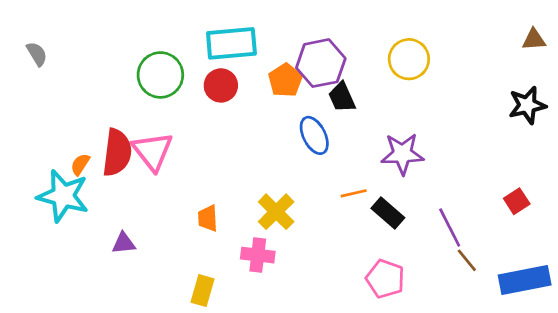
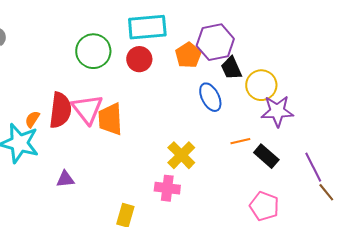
yellow circle: (409, 59) -> (261, 85), moved
orange trapezoid: (208, 218) -> (110, 119), moved, size x1.6

